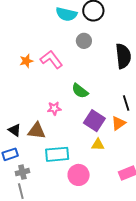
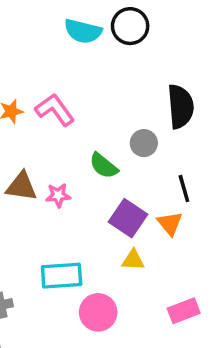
gray circle: (84, 41) -> (144, 143), moved
orange triangle: (119, 123) -> (170, 223), turned -35
brown triangle: (37, 131) -> (22, 187), moved

